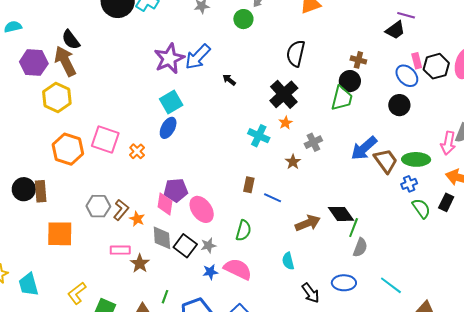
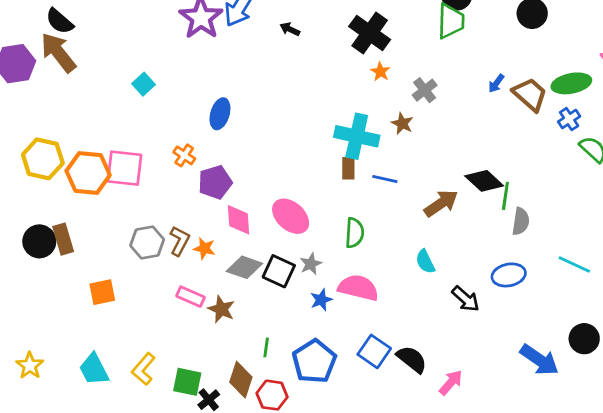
yellow hexagon: (57, 97) -> (43, 159), moved
cyan square: (171, 102) -> (143, 84), moved, size x0.7
cyan cross: (259, 136) -> (357, 136), moved, size x1.4
pink square: (105, 140) -> (124, 168), moved
blue arrow: (364, 148) -> (496, 83), size x0.5
purple pentagon: (176, 190) -> (215, 182), moved
orange square: (60, 234) -> (102, 292), size x0.7
gray diamond: (162, 238) -> (244, 267), turned -55
pink rectangle: (120, 250) -> (190, 297), turned 36
cyan trapezoid: (29, 284) -> (94, 369), moved

